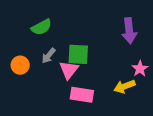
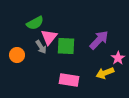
purple arrow: (129, 31) -> (99, 40), moved, turned -130
gray arrow: (49, 56) -> (41, 47), turned -72
pink triangle: (69, 70) -> (49, 37), moved

